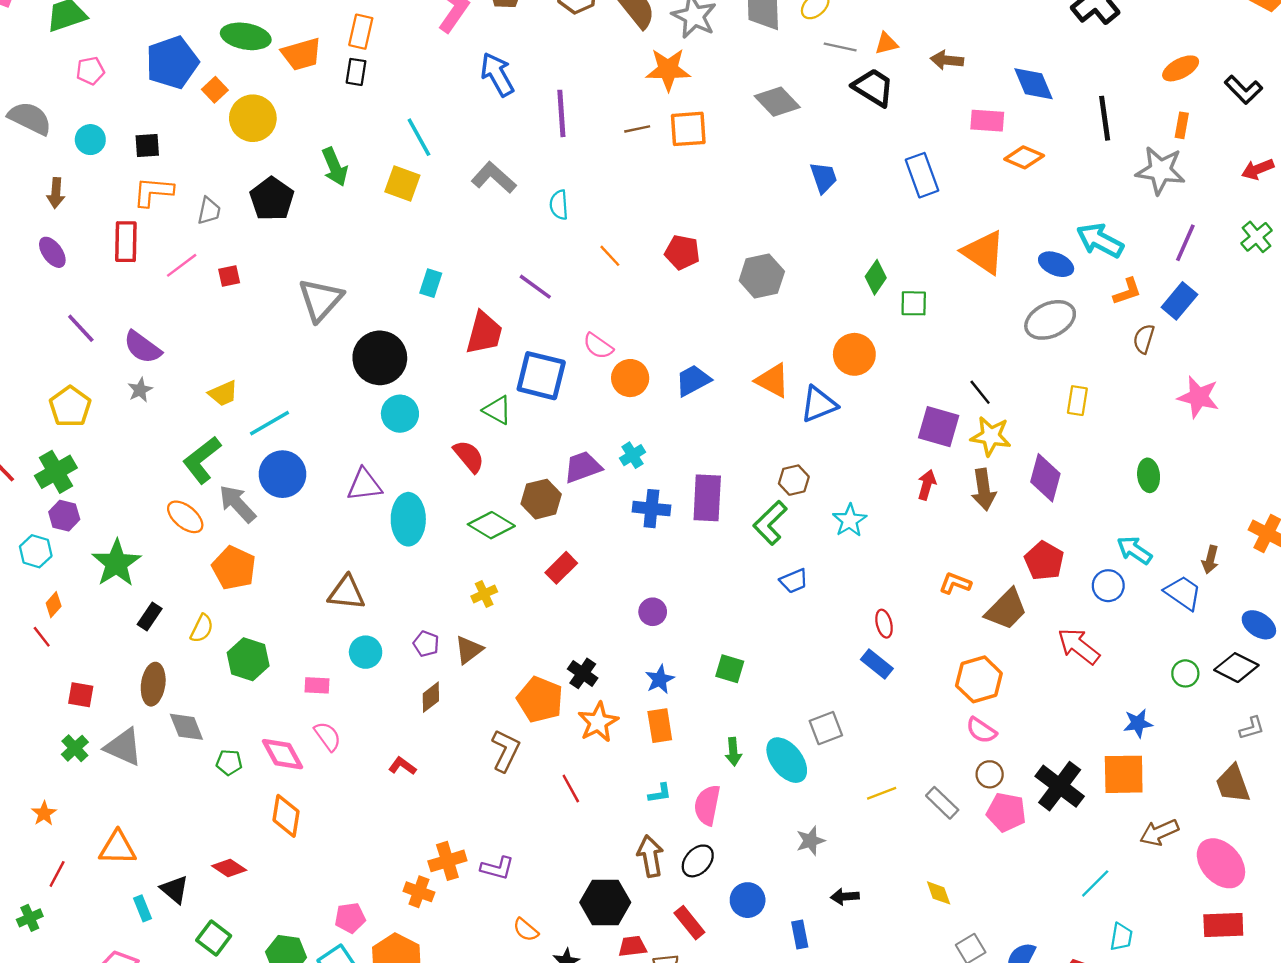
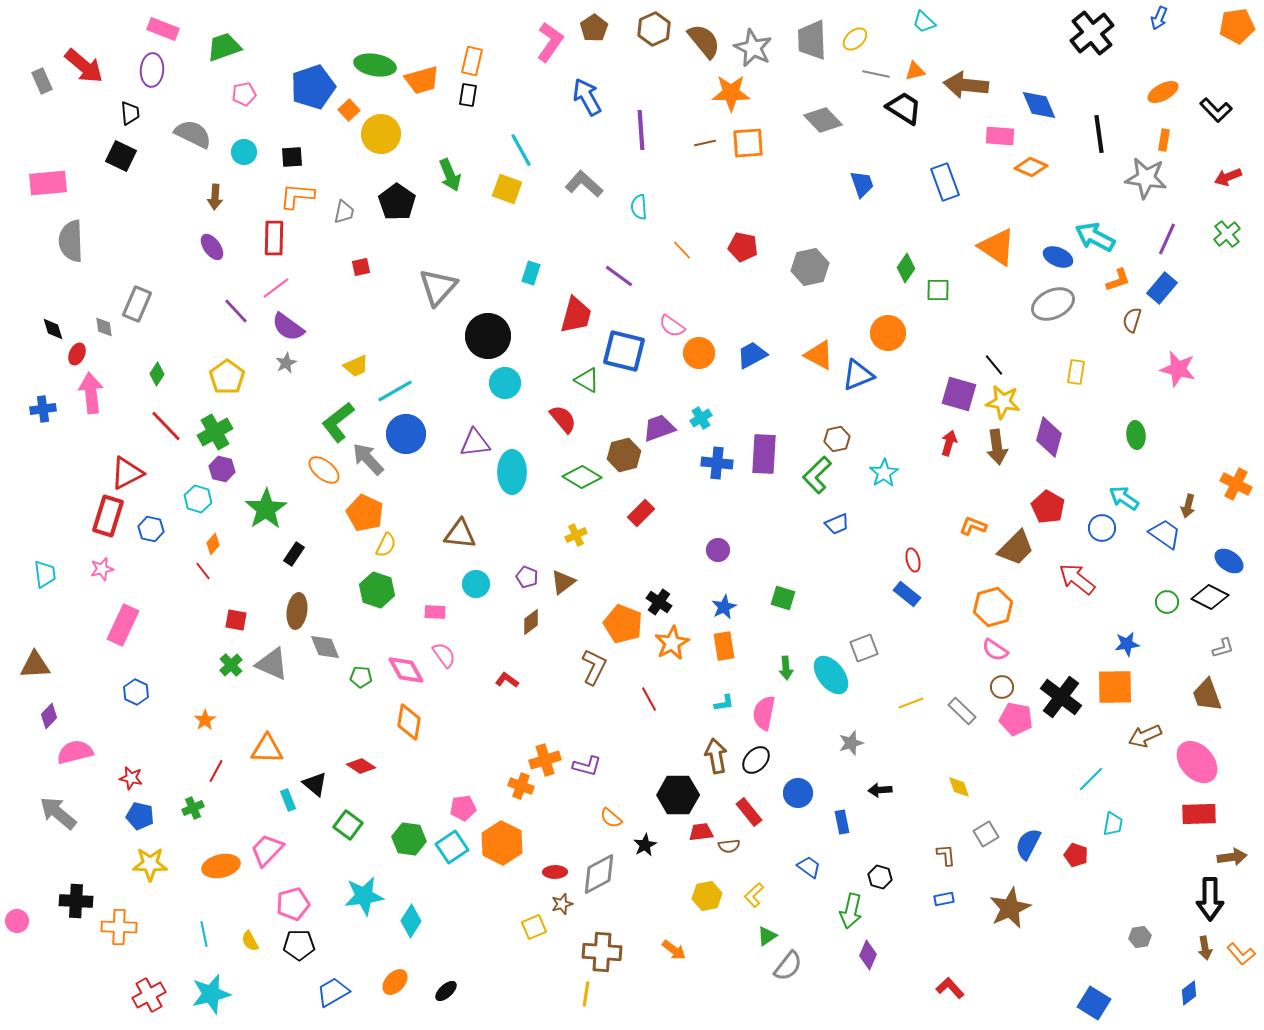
brown arrow: (947, 60) -> (966, 85), size x1.6
pink line: (182, 265) -> (276, 288), moved
yellow semicircle: (202, 628) -> (386, 545), moved

